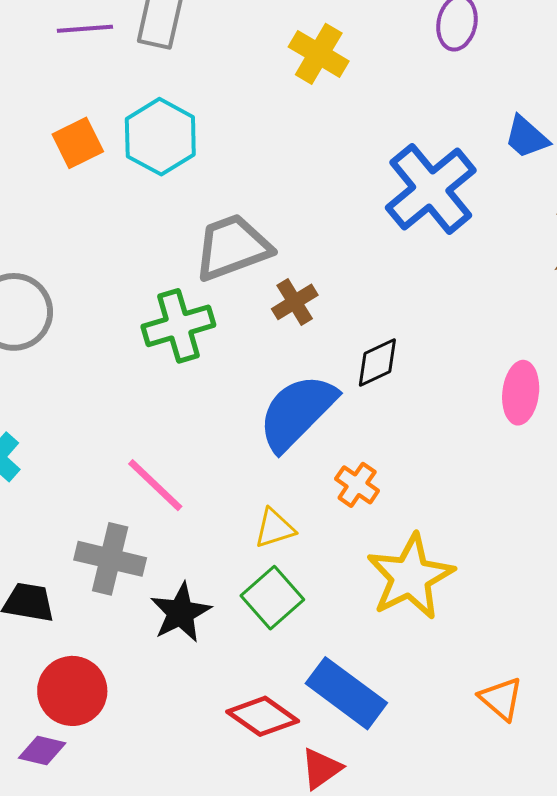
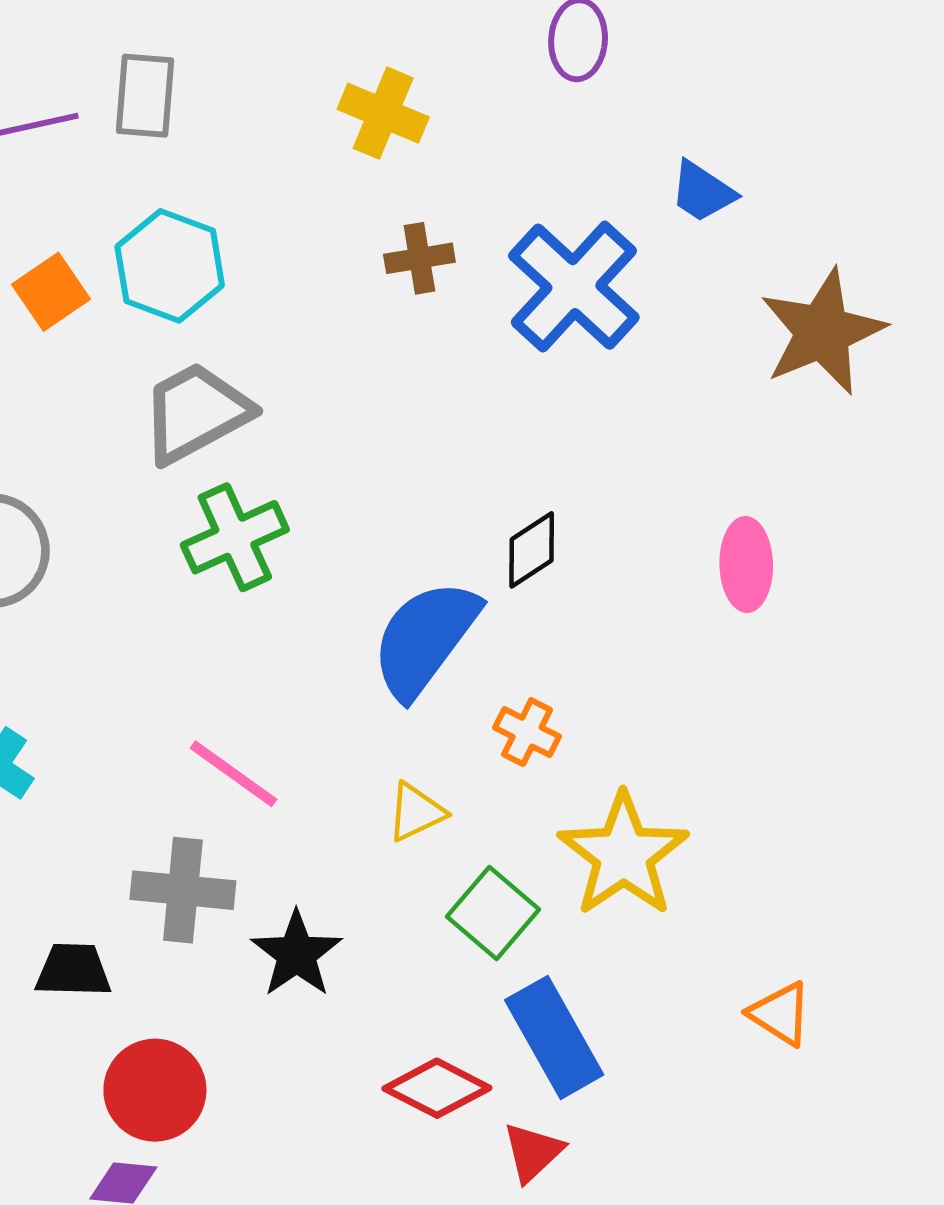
gray trapezoid: (232, 247) -> (196, 413), moved
brown cross: (295, 302) -> (419, 258), moved, turned 30
green square: (272, 598) -> (493, 913), moved
blue rectangle: (346, 693) -> (554, 1037), turned 32

